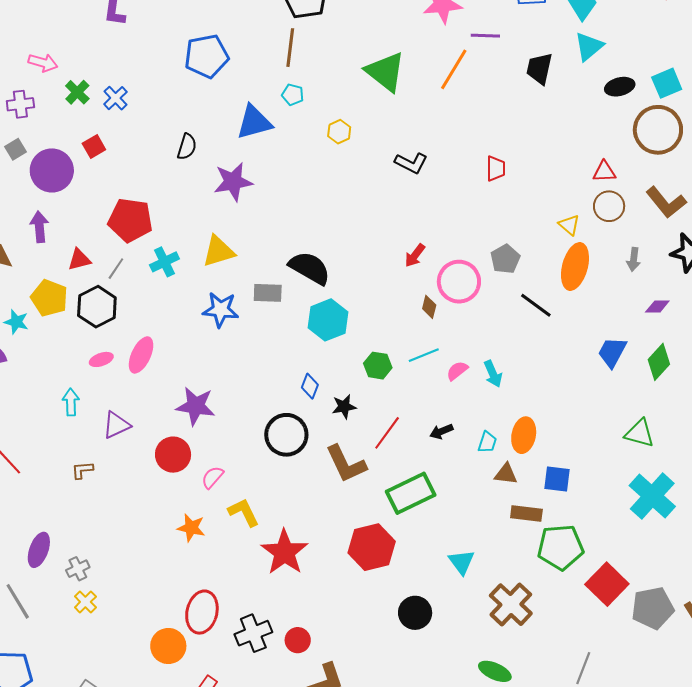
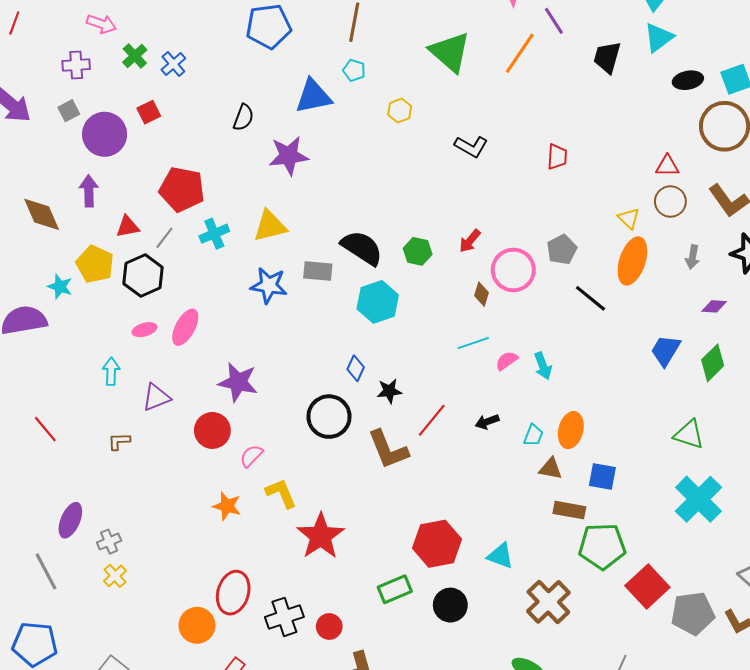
purple line: (485, 36) -> (554, 21), turned 52
green hexagon: (378, 366) -> (418, 251), moved
green rectangle: (411, 493) -> (395, 589), moved, size x0.7
red hexagon: (372, 547) -> (437, 544), moved
cyan triangle: (462, 562) -> (500, 556), turned -36

